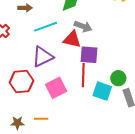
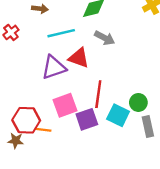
red triangle: (72, 39) -> (79, 58), moved
purple square: (89, 55) -> (87, 119), moved, turned -30
red hexagon: (21, 82) -> (26, 120), moved
orange line: (41, 119) -> (43, 130), moved

